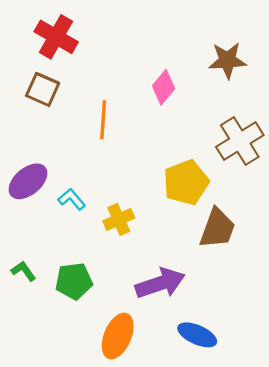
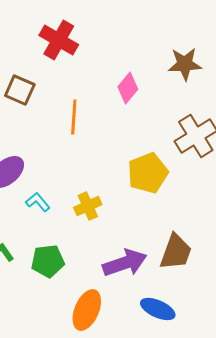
red cross: (56, 37) -> (59, 40), moved
cyan L-shape: (72, 199) -> (38, 202), moved
brown trapezoid: (217, 228) -> (176, 252), moved

